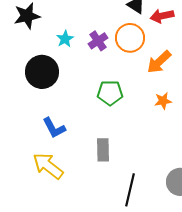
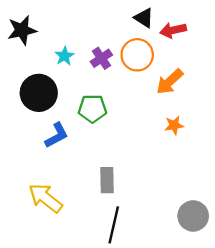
green pentagon: (110, 93) -> (92, 109), moved
blue L-shape: (54, 128) -> (57, 135), moved, turned -90
black line: (130, 190) -> (114, 225), moved

